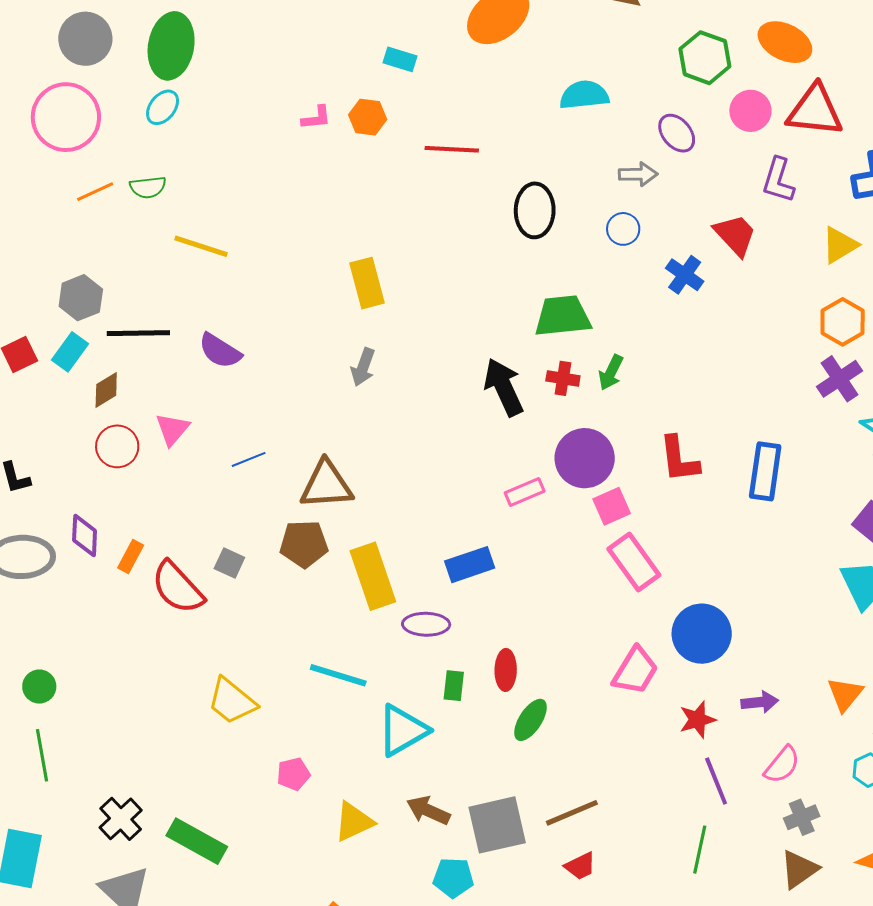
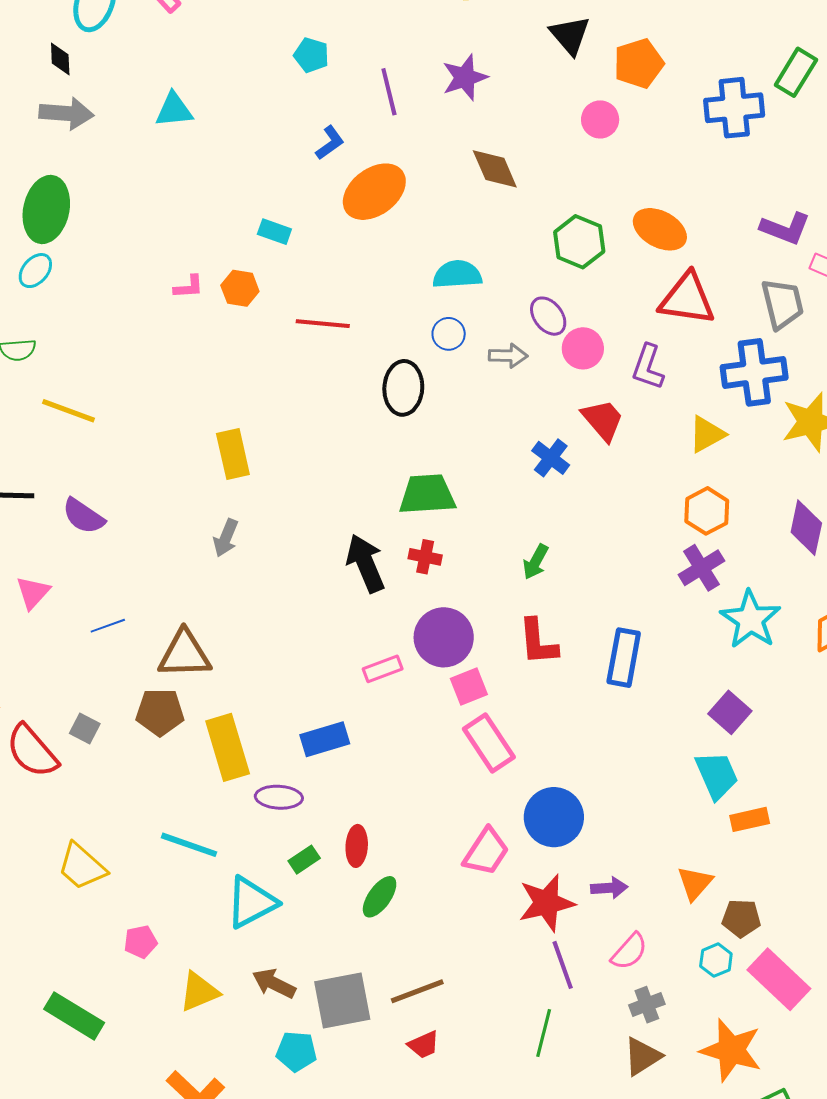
pink circle: (750, 111) -> (583, 348), moved
blue circle: (623, 229) -> (449, 334), moved
green arrow: (611, 372) -> (536, 562), moved
green rectangle: (454, 686) -> (304, 860), turned 48
red star: (697, 720) -> (546, 903), size x1.5
green rectangle: (197, 841) -> (74, 1016), moved

